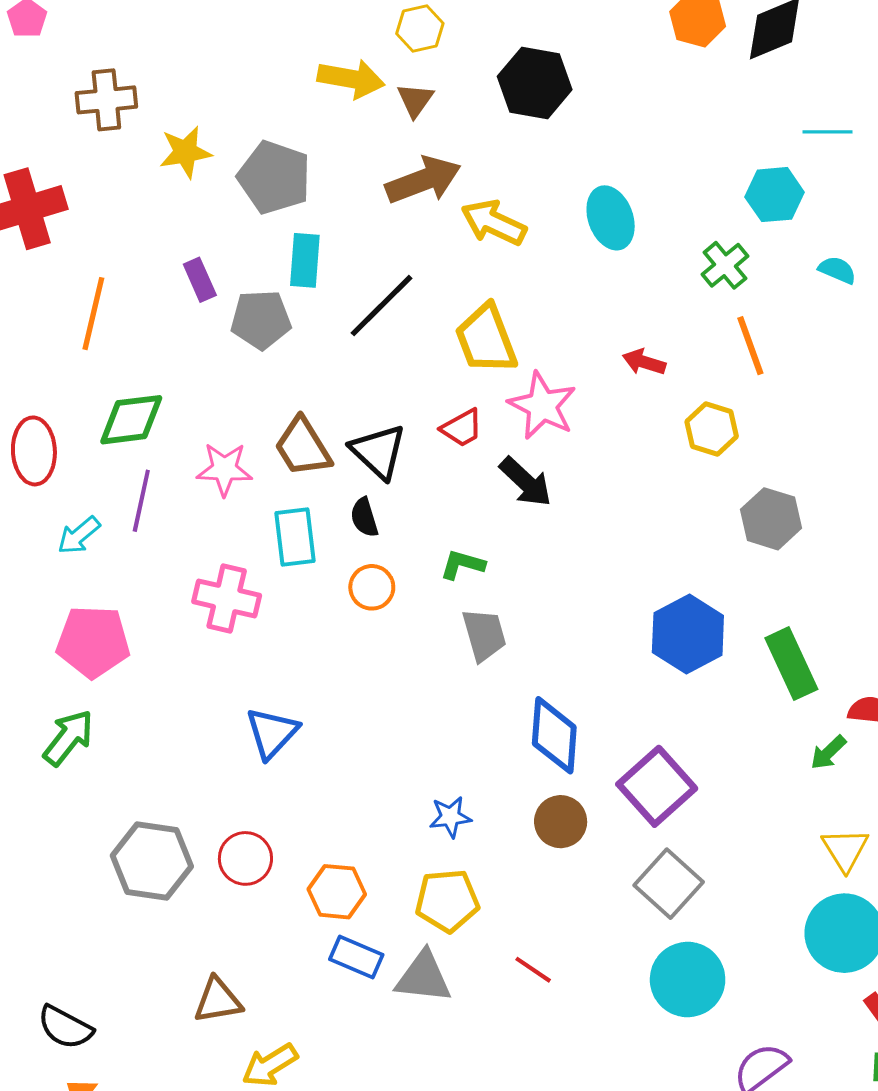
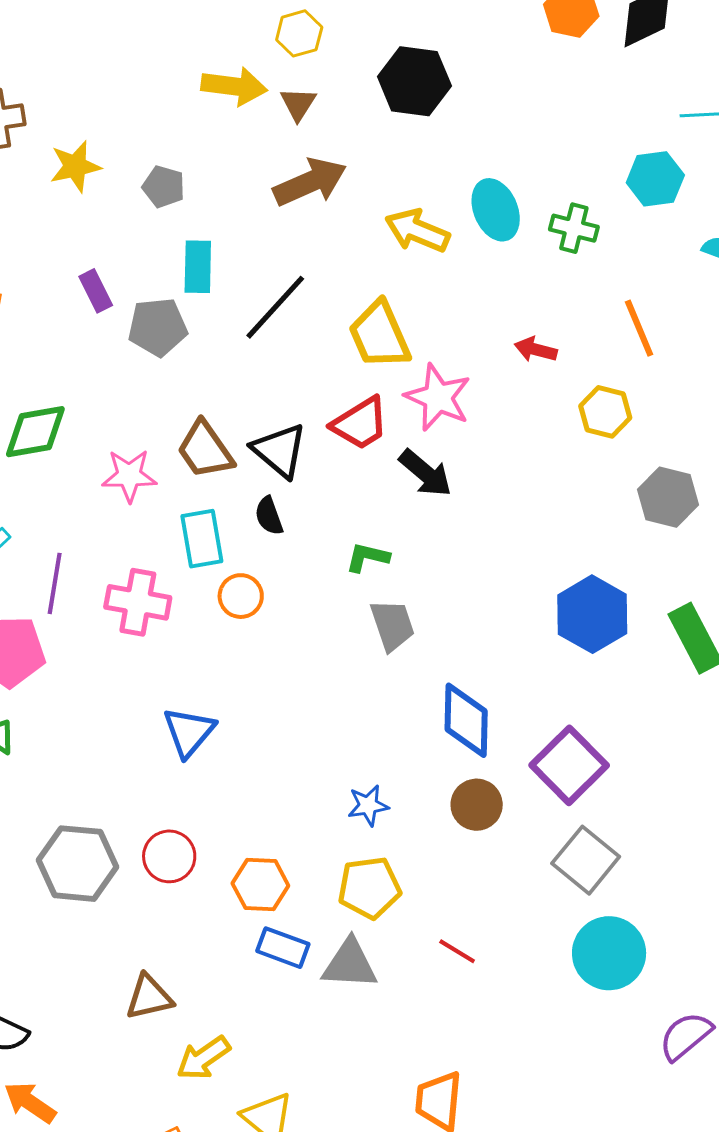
gray pentagon: (274, 177) -> (164, 187), size x0.6
yellow arrow: (494, 223) -> (417, 231), moved
green cross: (725, 265) -> (574, 228), moved, turned -33
red trapezoid: (462, 428) -> (360, 423), size x1.4
purple line: (141, 501) -> (55, 583), moved
orange circle: (372, 587) -> (241, 596), moved

